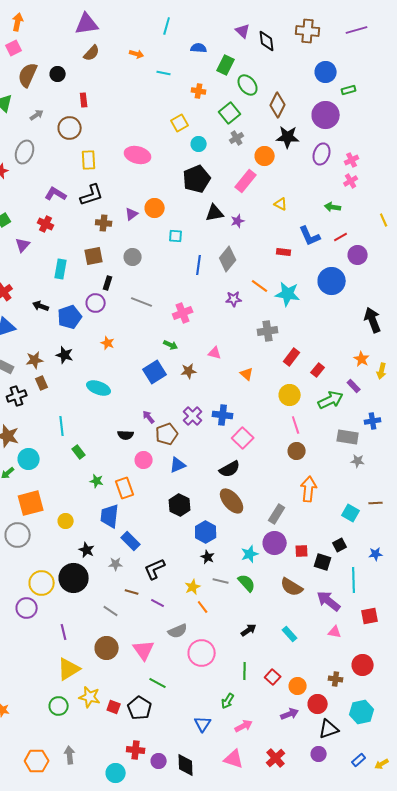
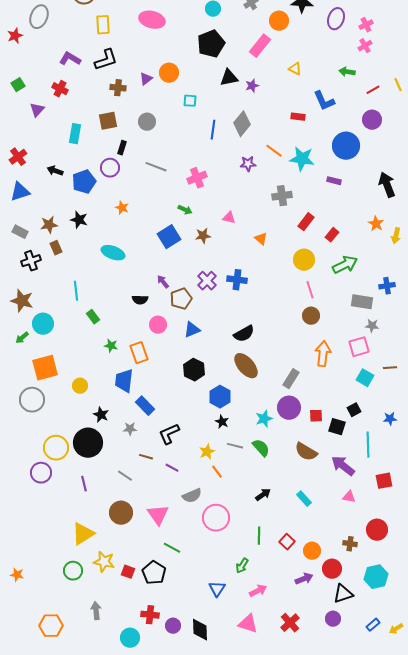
red line: (341, 237) -> (373, 90), moved
purple rectangle: (354, 386) -> (334, 181), moved, turned -32
pink square: (243, 438) -> (359, 347), moved, turned 30
purple line: (64, 632) -> (84, 484), moved
gray arrow: (70, 755) -> (96, 611), moved

